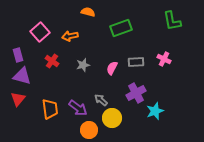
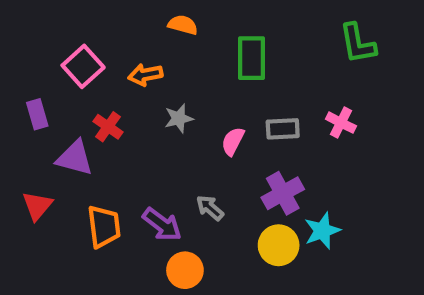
green rectangle: (121, 28) -> (252, 58), turned -70
gray star: (83, 65) -> (179, 118), moved
purple triangle: (22, 76) -> (75, 158), moved
yellow circle: (112, 118) -> (279, 245), moved

